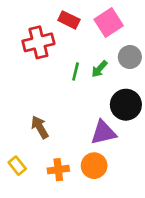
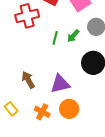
purple triangle: (103, 133) -> (60, 84), moved
orange cross: (58, 170) -> (42, 112), turned 35

